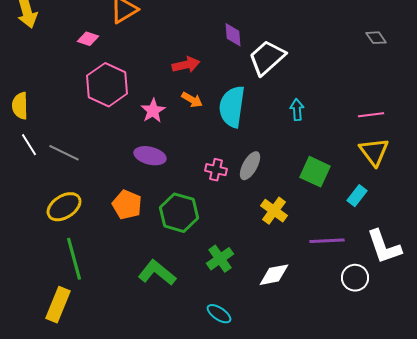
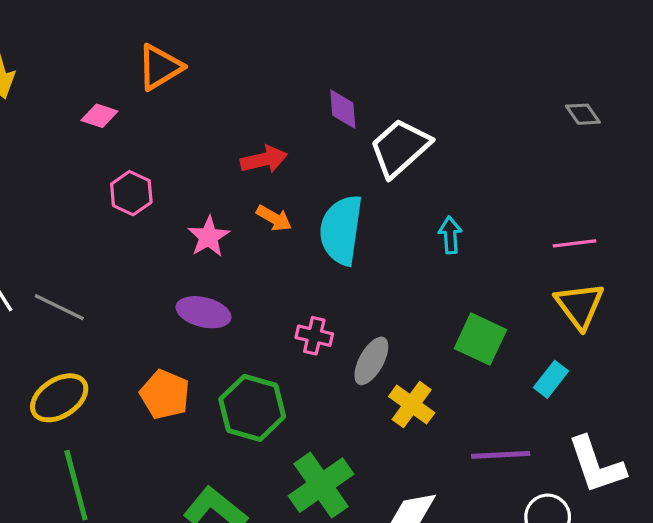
pink hexagon: (107, 85) -> (131, 193), size x0.6
gray ellipse: (250, 166) -> (371, 361), moved
green cross: (220, 259) -> (321, 485), size x1.4

